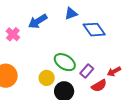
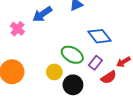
blue diamond: (94, 30) -> (100, 36), moved

